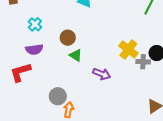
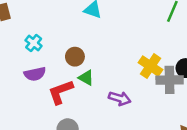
gray cross: (143, 62) -> (170, 80), size x1.5
red L-shape: (20, 72) -> (61, 92), moved

